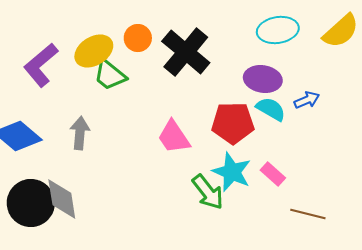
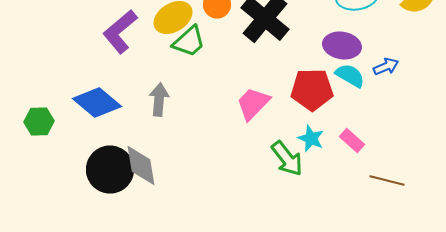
green trapezoid: (110, 75) -> (189, 42), turned -81
pink trapezoid: (174, 137) -> (253, 104), turned 78
cyan star: (232, 172) -> (311, 139), size x0.7

